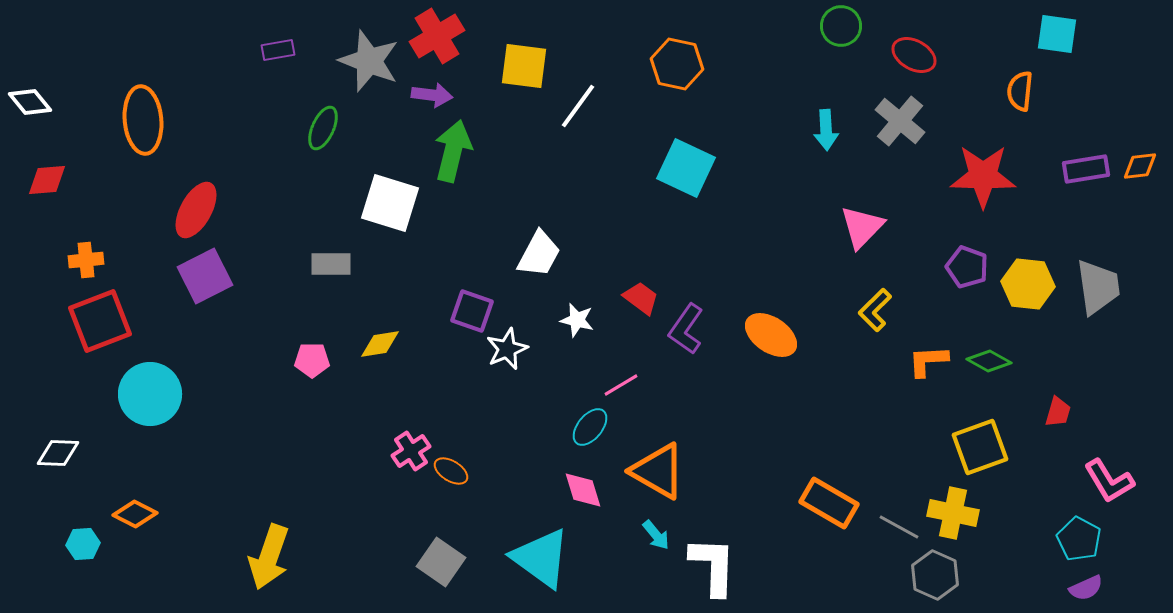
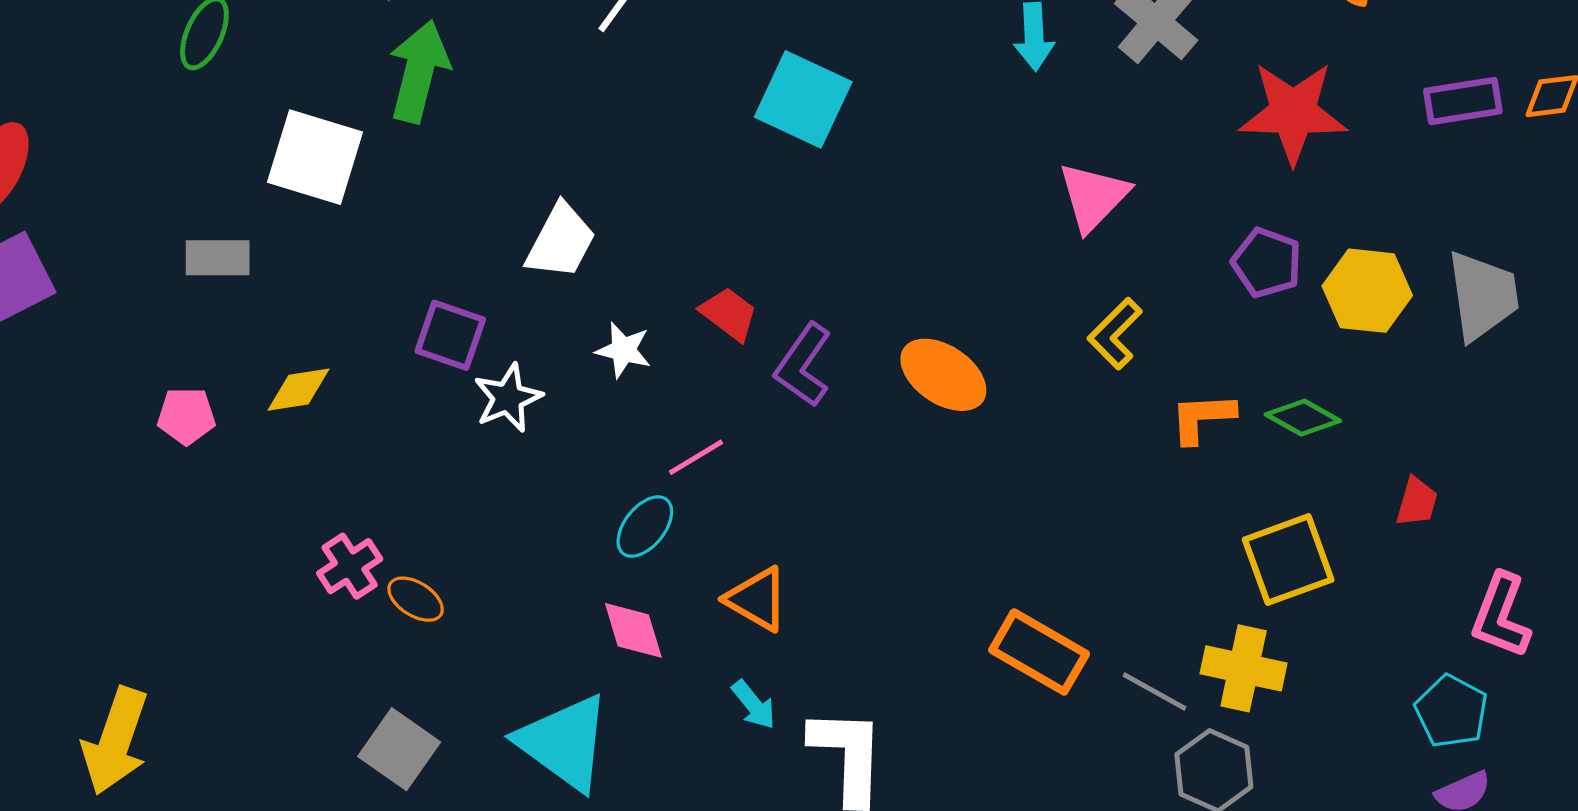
orange triangle: (658, 471) -> (757, 599), size x0.7
pink L-shape: (1109, 481) -> (1501, 616), turned 52

